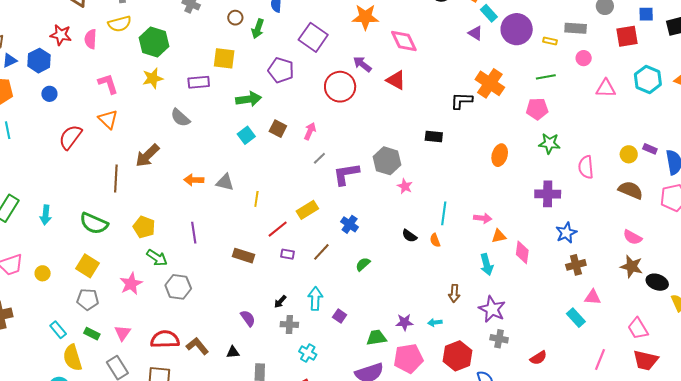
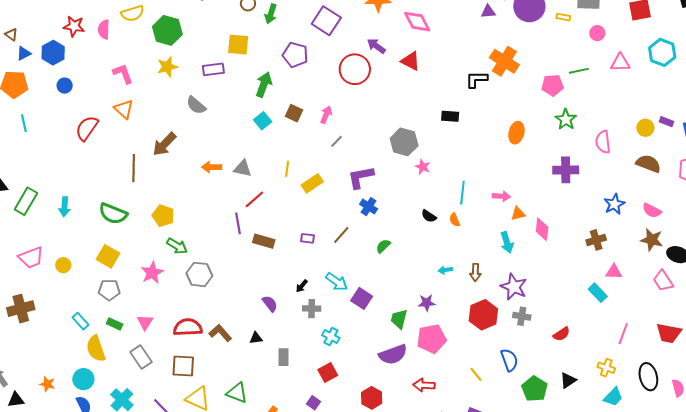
purple triangle: (475, 33) -> (488, 11), turned -35
green line: (546, 77) -> (579, 71), moved
green arrow: (249, 99) -> (264, 85), turned -60
green star: (549, 144) -> (566, 119), turned 30
purple L-shape: (346, 174) -> (361, 177), moved
yellow line: (256, 199) -> (287, 169), moved
yellow rectangle: (307, 210) -> (312, 183), moved
red line: (278, 229) -> (254, 199), moved
purple line: (194, 233) -> (238, 223), moved
blue star: (566, 233) -> (614, 204), moved
cyan arrow: (315, 299) -> (337, 282), turned 125
purple square: (340, 316) -> (362, 298), size x1.5
cyan arrow: (435, 322) -> (445, 270), moved
pink trapezoid: (638, 328) -> (663, 281), moved
green trapezoid: (376, 338) -> (399, 319), turned -65
red hexagon: (458, 356) -> (483, 315), moved

